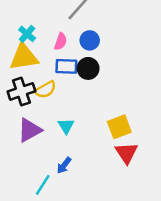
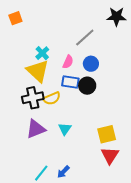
yellow triangle: (24, 57) -> (38, 71), turned 45
blue arrow: (64, 165) -> (63, 172), moved

